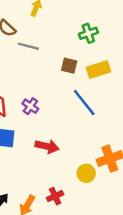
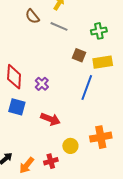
gray line: (28, 46) -> (59, 26), moved
blue line: (84, 102) -> (87, 88), turned 50
yellow circle: (86, 173) -> (70, 146), moved

